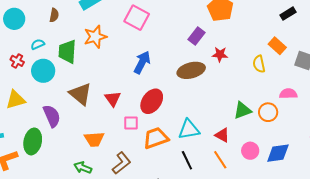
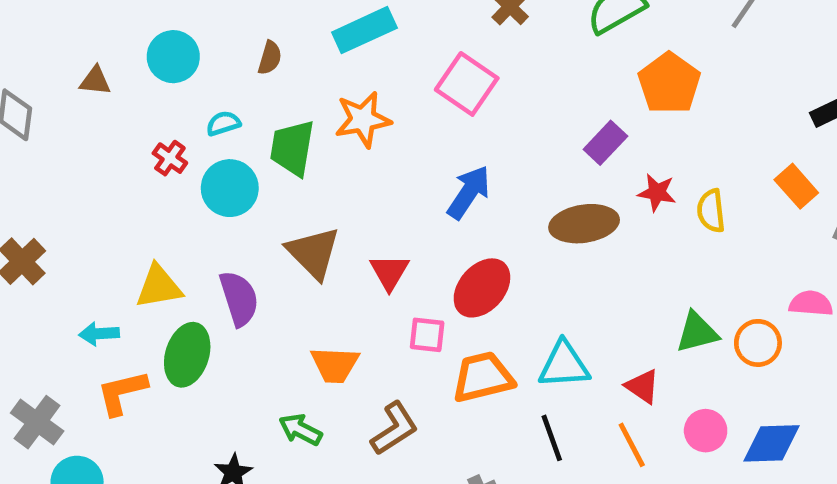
yellow semicircle: (259, 64) -> (711, 211), moved
yellow triangle: (16, 100) -> (159, 287), moved

